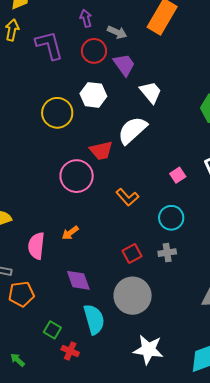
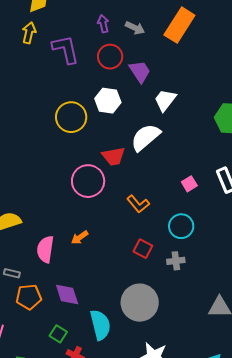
gray arrow: (117, 32) -> (135, 28), moved
white trapezoid: (151, 92) -> (165, 100), turned -105
red square: (132, 254) -> (143, 249), moved, turned -36
purple diamond: (78, 280) -> (67, 295), moved

